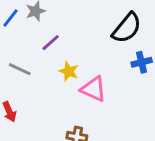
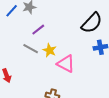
gray line: (20, 69) -> (31, 49), moved

